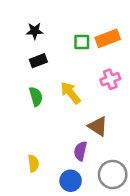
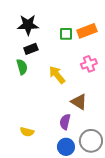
black star: (35, 31) -> (28, 25), size x1.5
green semicircle: (36, 97) -> (22, 67), moved
yellow semicircle: (33, 163) -> (27, 132), turned 112
blue circle: (71, 181) -> (66, 147), moved

